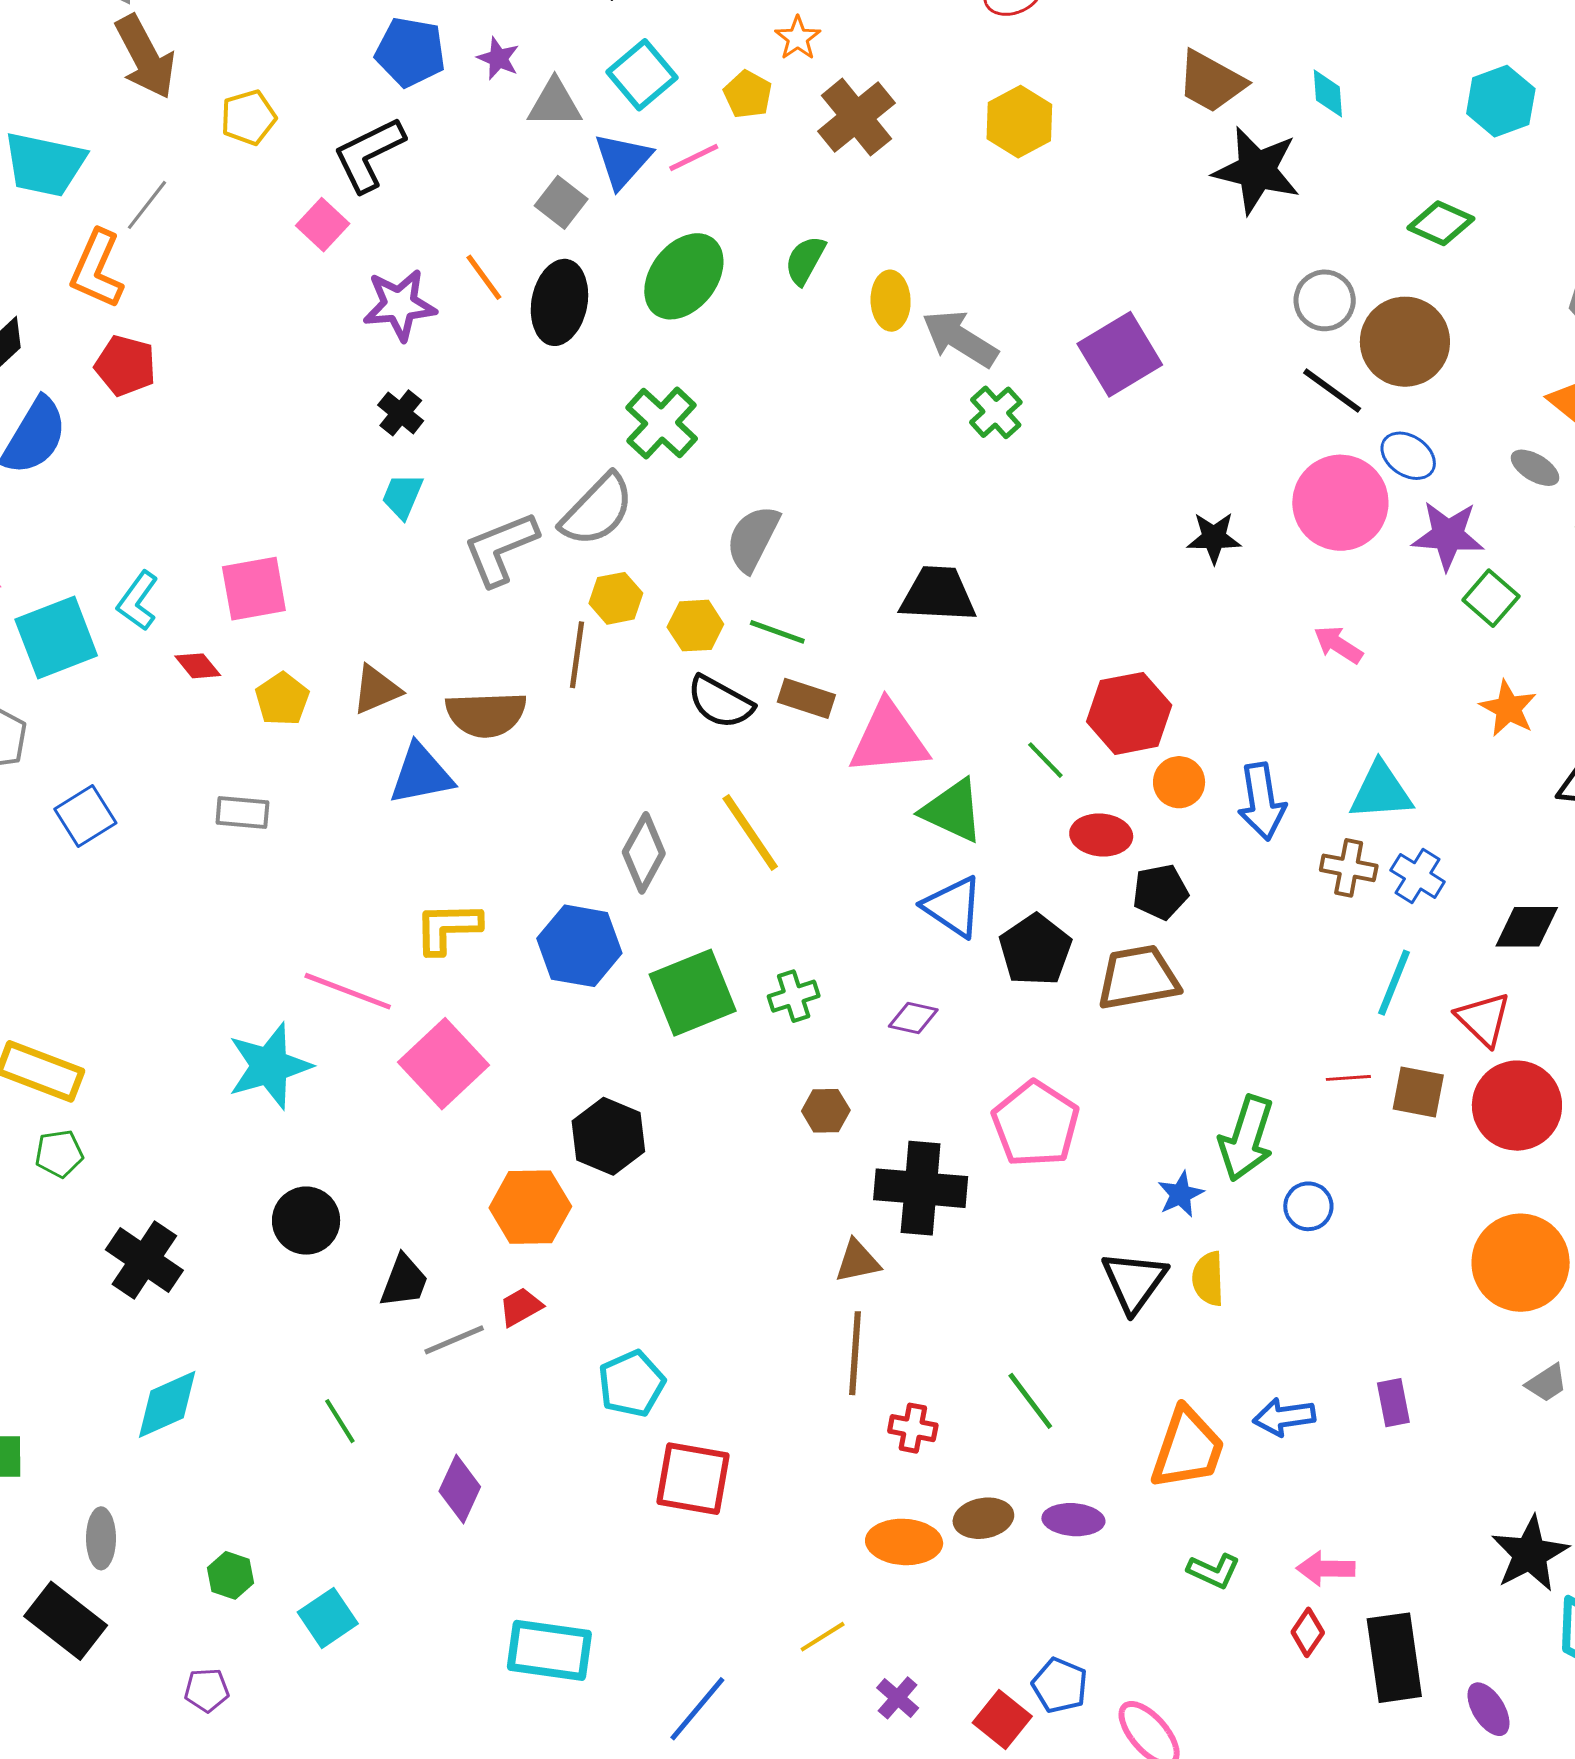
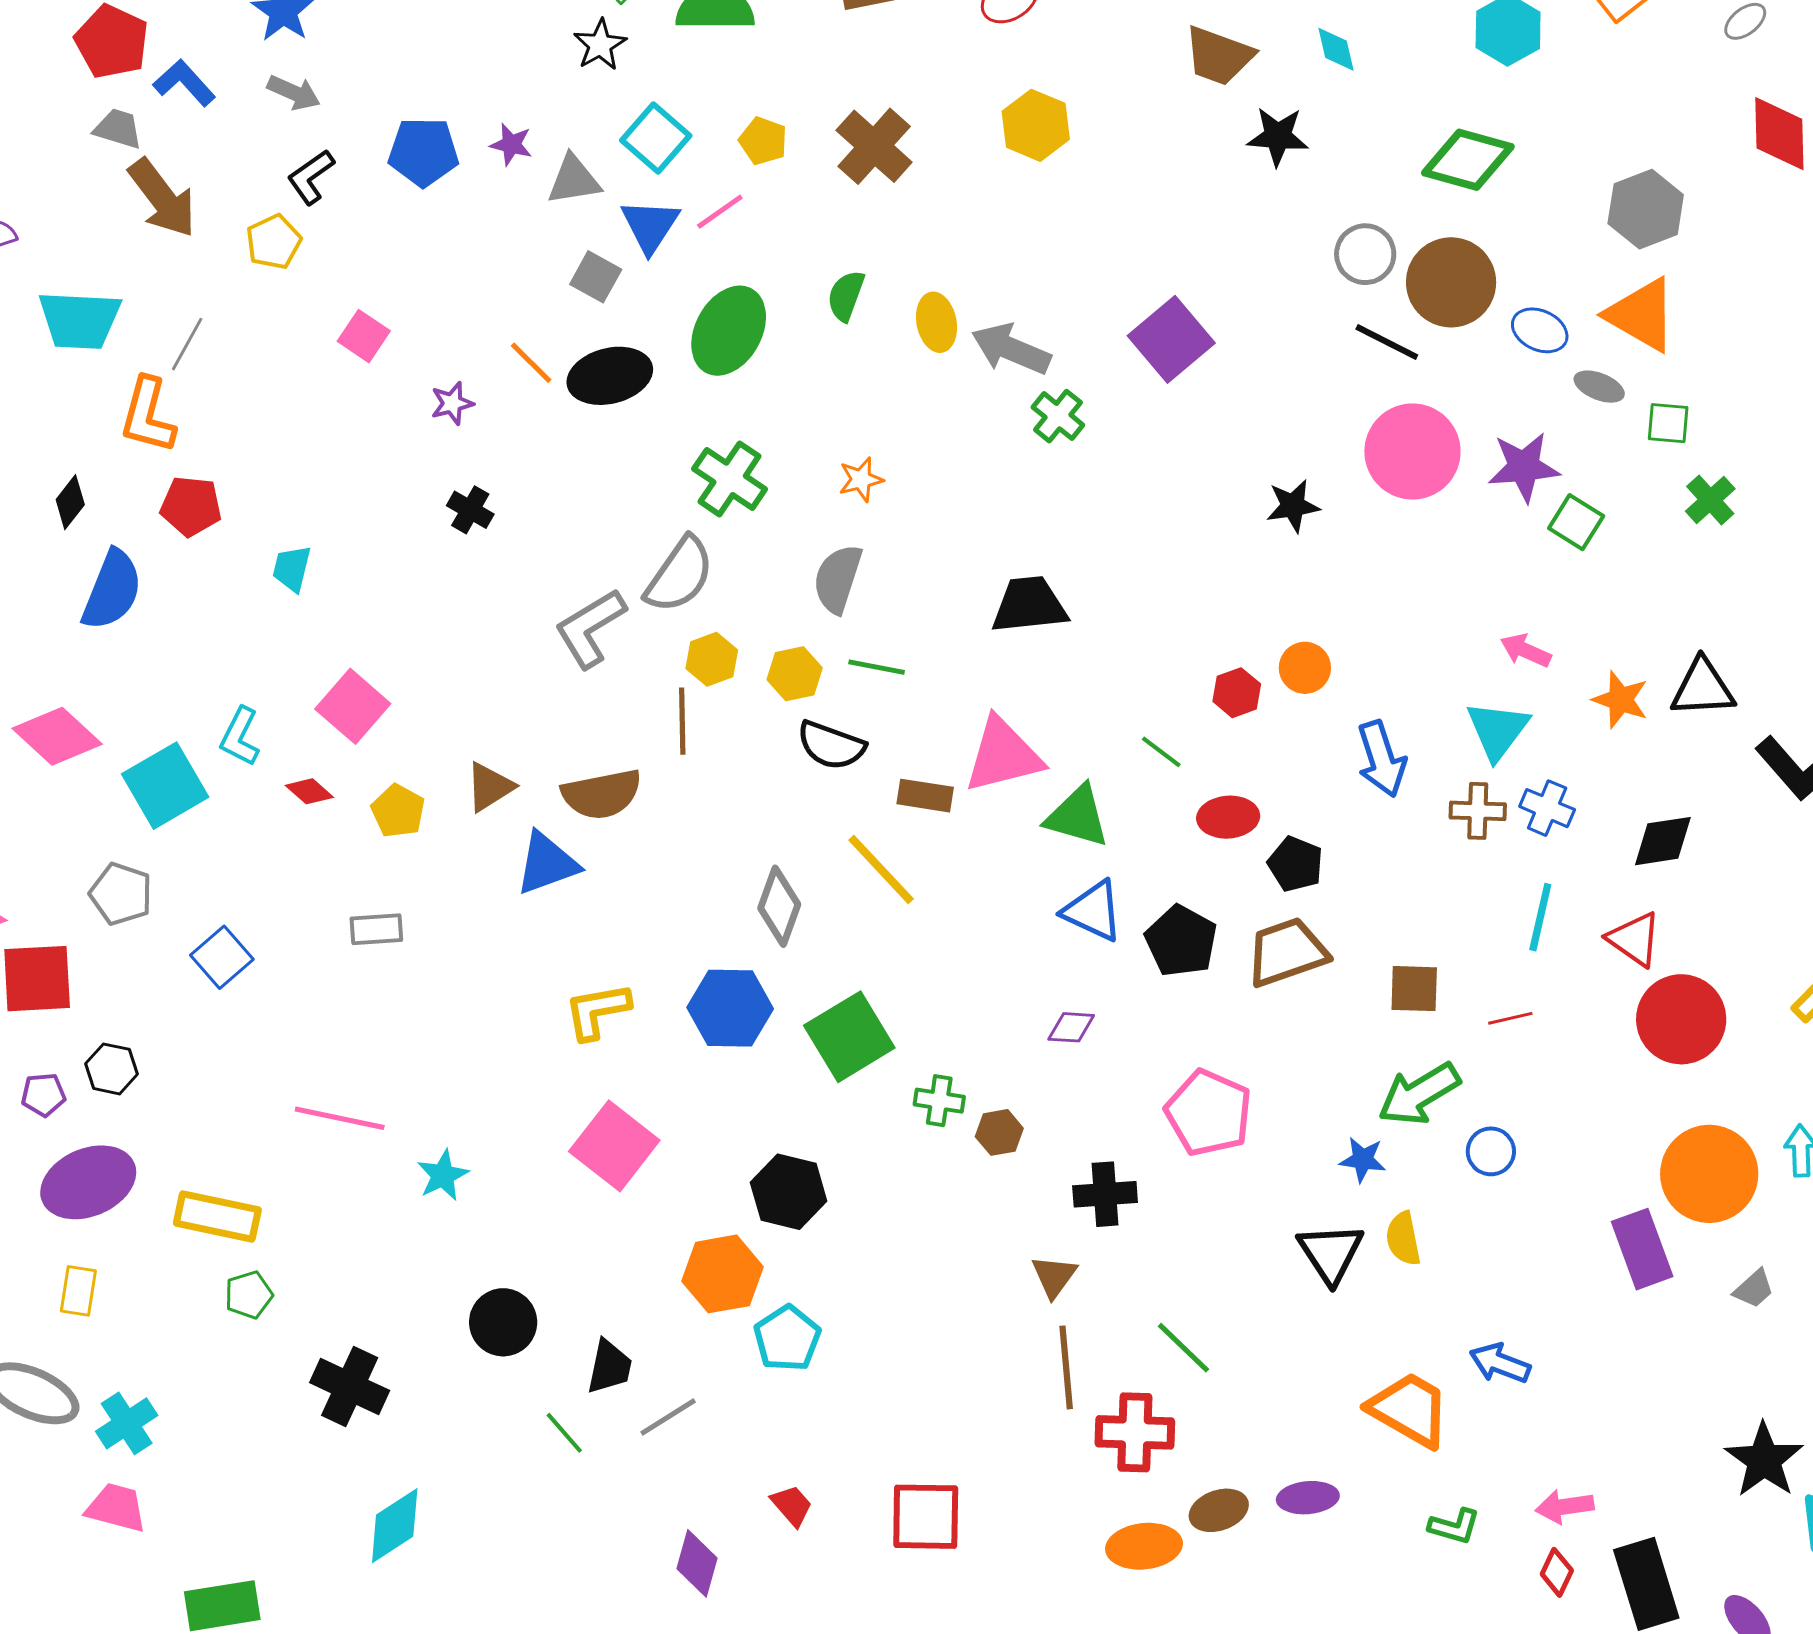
orange star: (798, 38) -> (861, 479), moved, turned 30
black L-shape: (369, 154) -> (311, 177), moved, size x0.7
black star: (1257, 170) -> (1278, 136), size x0.7
green diamond: (1441, 223) -> (1468, 160), size x1.4
black ellipse: (559, 302) -> (610, 376), turned 74
purple star: (399, 305) -> (452, 403), size x0.6
blue ellipse: (1408, 456) -> (1540, 330), moved
cyan trapezoid: (402, 496) -> (292, 569), moved
pink square: (254, 589) -> (353, 706), turned -30
pink arrow: (1338, 645) -> (1526, 651), moved
brown rectangle: (806, 698) -> (925, 796), moved
orange star: (1508, 708) -> (1621, 700), moved
red hexagon: (1129, 713) -> (1237, 693), size x0.6
orange circle: (1179, 782) -> (1305, 668), moved
cyan triangle: (1381, 791) -> (1498, 730), turned -40
black pentagon: (1160, 892) -> (1295, 864), turned -30
pink line: (348, 991) -> (340, 1118), moved
green cross: (794, 996) -> (939, 1101), moved, turned 36
cyan star: (269, 1066) -> (443, 1175), size x0.6
brown square: (1418, 1092) -> (1414, 989), moved
green arrow: (1246, 1138) -> (1419, 1094), turned 50
black cross: (921, 1188) -> (1105, 1194), size x0.7
blue star: (1181, 1194) -> (1363, 1160), turned -30
brown triangle: (857, 1261) -> (1054, 1276), turned -33
red trapezoid: (521, 1307) -> (792, 1505), moved, turned 87
cyan pentagon: (632, 1384) -> (787, 1338), moved
green line: (1030, 1401) -> (1183, 1348), moved
purple rectangle: (1393, 1403) -> (1642, 1249), moved, size x1.6
blue arrow: (1284, 1417) -> (1500, 1363), turned 38
green line: (340, 1421) -> (564, 1433), moved
red cross: (913, 1428) -> (1135, 1432), size x1.6
orange trapezoid: (1188, 1448) -> (1409, 1409), turned -70

